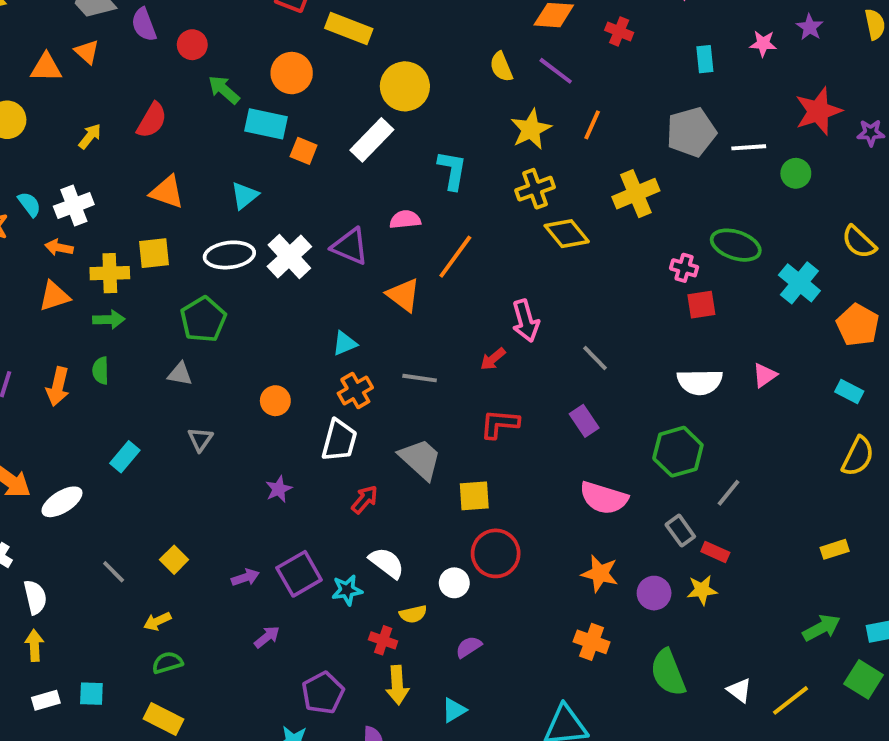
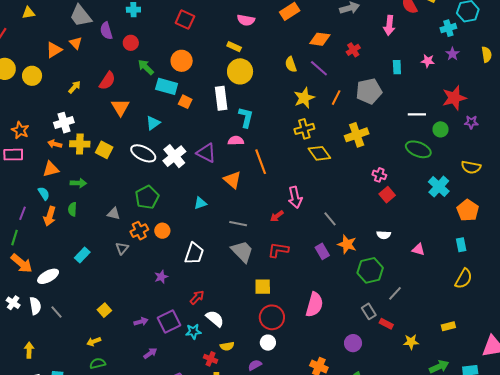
yellow rectangle: (349, 29) -> (234, 47), moved, size x0.6
red cross: (619, 31) -> (353, 50), turned 32
orange triangle: (46, 68) -> (54, 50), turned -36
gray pentagon: (691, 132) -> (369, 91), moved
purple star: (871, 133) -> (471, 122), moved
white rectangle: (372, 140) -> (221, 98), turned -55
cyan L-shape: (452, 170) -> (246, 117), moved
orange triangle: (167, 192) -> (120, 107), moved, turned 36
cyan semicircle: (29, 204) -> (44, 193), moved
yellow semicircle: (859, 242) -> (471, 167), turned -36
green ellipse: (736, 245) -> (418, 149), moved
yellow square: (154, 253) -> (104, 150), turned 30
white ellipse: (229, 255) -> (143, 153), turned 30
orange line: (455, 257) -> (261, 162), turned -60
yellow cross: (110, 273) -> (80, 144), moved
red square: (701, 305) -> (387, 195), turned -35
green pentagon: (203, 319) -> (147, 197), moved
pink triangle: (765, 375) -> (418, 249), moved, turned 48
white semicircle: (700, 382) -> (384, 235), size x0.6
orange cross: (355, 391) -> (139, 231), moved
cyan rectangle: (849, 392) -> (461, 245), turned 48
gray trapezoid: (420, 459) -> (242, 251), moved
pink semicircle: (604, 498) -> (314, 305), moved, turned -95
red arrow: (365, 499) -> (197, 297), moved
gray line: (114, 572) -> (57, 312), moved
orange star: (600, 574) -> (347, 244), moved
white circle: (454, 583) -> (268, 343), moved
yellow star: (702, 590) -> (411, 342), moved
white semicircle: (35, 597) -> (35, 306), moved

